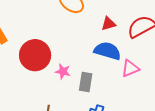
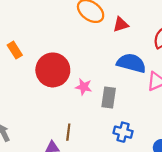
red triangle: (109, 24) -> (121, 25), moved

